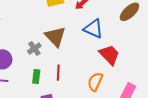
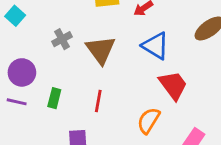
gray cross: (34, 49) -> (62, 39), moved
green rectangle: (36, 77) -> (54, 98), moved

